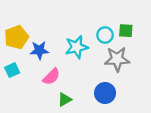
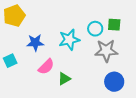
yellow pentagon: (16, 37) -> (14, 16), moved
blue circle: (105, 93) -> (114, 82), moved
green triangle: (65, 100) -> (64, 79), moved

